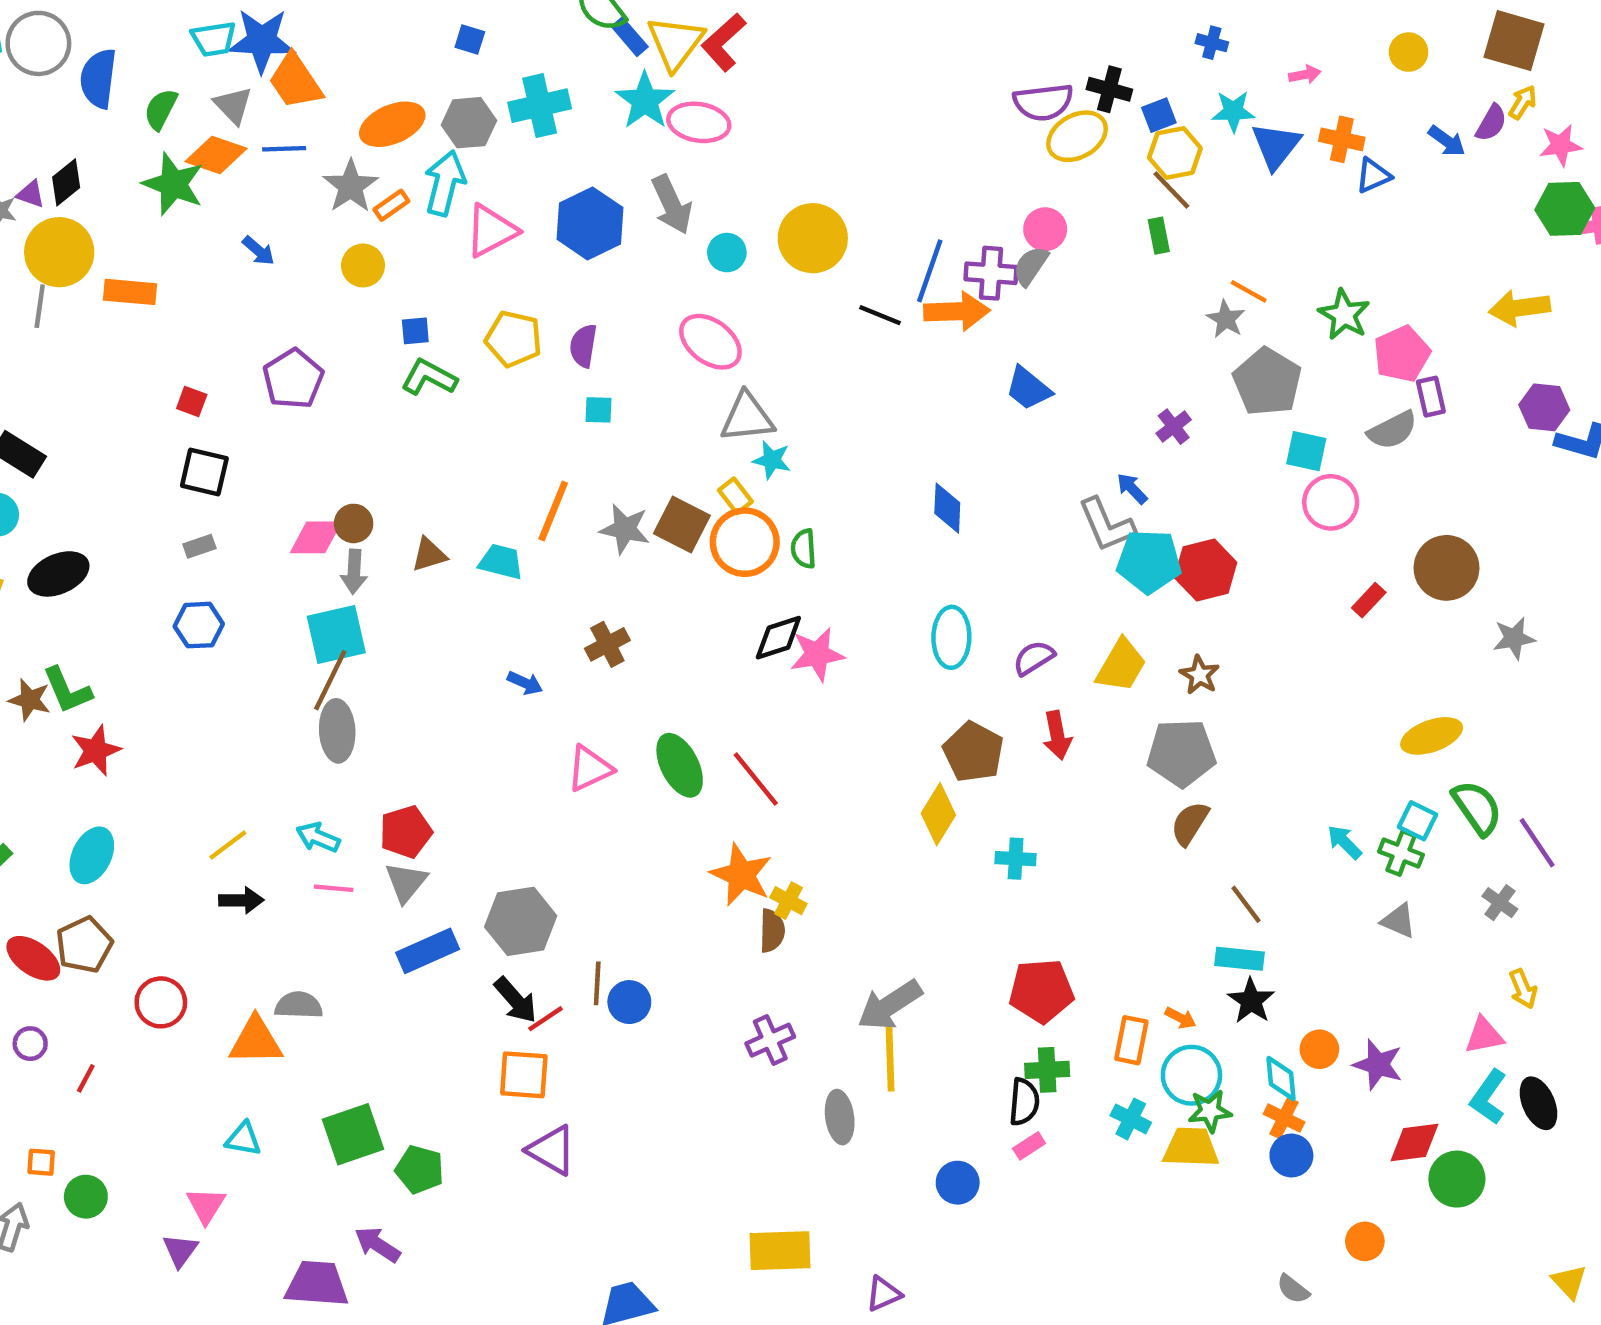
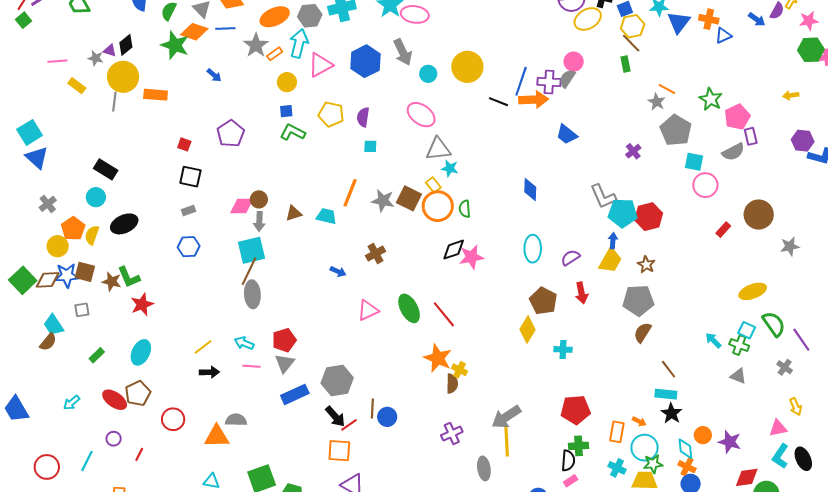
yellow circle: (363, 265) -> (287, 82), moved
yellow arrow: (1520, 308) -> (791, 95), size x0.6
blue arrow: (1132, 489) -> (613, 241), moved, turned 49

